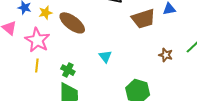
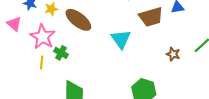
cyan triangle: (105, 57) -> (121, 39), moved, size x1.5
green cross: (68, 70) -> (61, 53), moved

